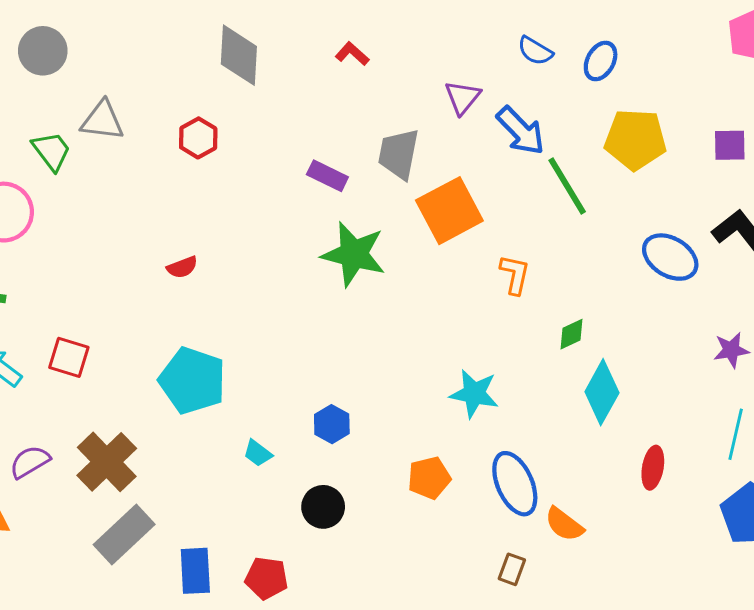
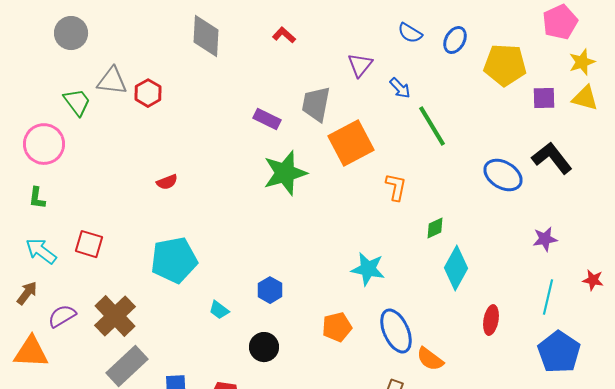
blue arrow: (521, 131) -> (400, 88), size x0.6
red hexagon: (198, 138) -> (148, 93), moved
yellow pentagon: (635, 139) -> (505, 65), moved
green star: (354, 254) -> (285, 173), turned -30
cyan pentagon: (192, 381) -> (174, 260), turned -30

